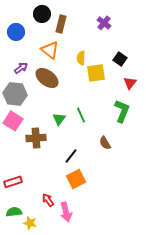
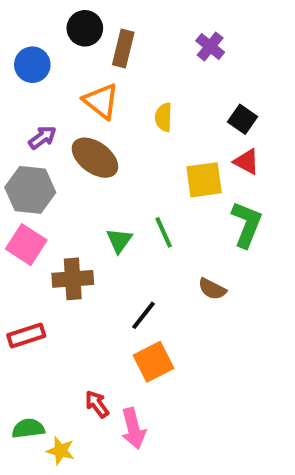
yellow square: (96, 73) -> (204, 180), moved
red triangle: (130, 83) -> (247, 162), moved, turned -40
brown semicircle: (105, 143) -> (212, 289), turned -32
red rectangle: (13, 182) -> (26, 335), moved

